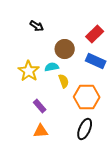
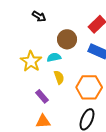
yellow semicircle: (64, 81) -> (59, 77), moved

